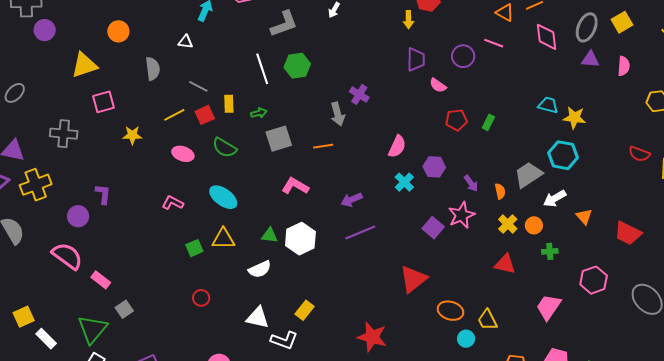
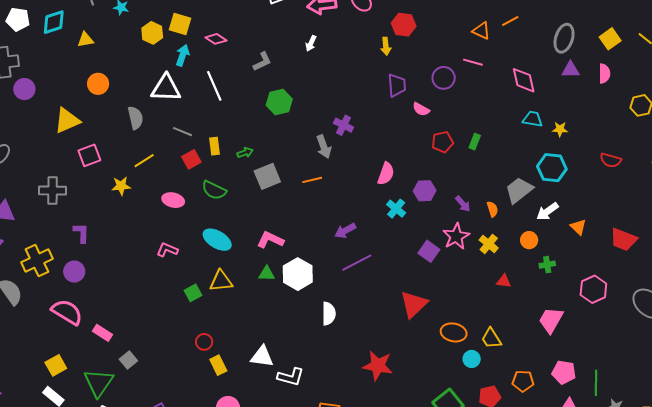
yellow square: (622, 22) -> (610, 39), moved
gray L-shape: (284, 24) -> (262, 62), size x0.7
pink diamond: (547, 37) -> (524, 80), moved
white triangle: (186, 42) -> (166, 88), size x2.0
white line: (262, 69) -> (214, 86), moved
yellow line: (174, 115) -> (144, 161), moved
yellow star: (574, 118) -> (560, 129), size x0.7
red semicircle: (639, 154) -> (611, 160), moved
yellow cross: (36, 185) -> (37, 261), moved
pink L-shape: (295, 186) -> (270, 240), moved
purple L-shape: (103, 194) -> (81, 233), moved
yellow cross: (508, 224) -> (489, 244), moved
red triangle: (505, 264) -> (504, 281), size x0.7
white semicircle: (260, 269) -> (329, 314), moved, turned -60
yellow rectangle: (305, 310) -> (218, 365), moved, turned -60
yellow square: (24, 317) -> (56, 365), moved

